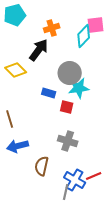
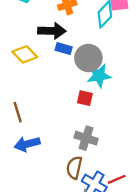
black arrow: (39, 50) -> (52, 31), turned 55
blue rectangle: (49, 93) -> (64, 49), moved
brown semicircle: (42, 166) -> (74, 168), moved

